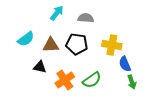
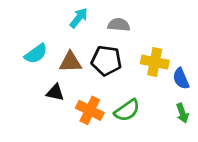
blue semicircle: (125, 64) -> (181, 79), moved
orange cross: (65, 80) -> (90, 110), turned -30

